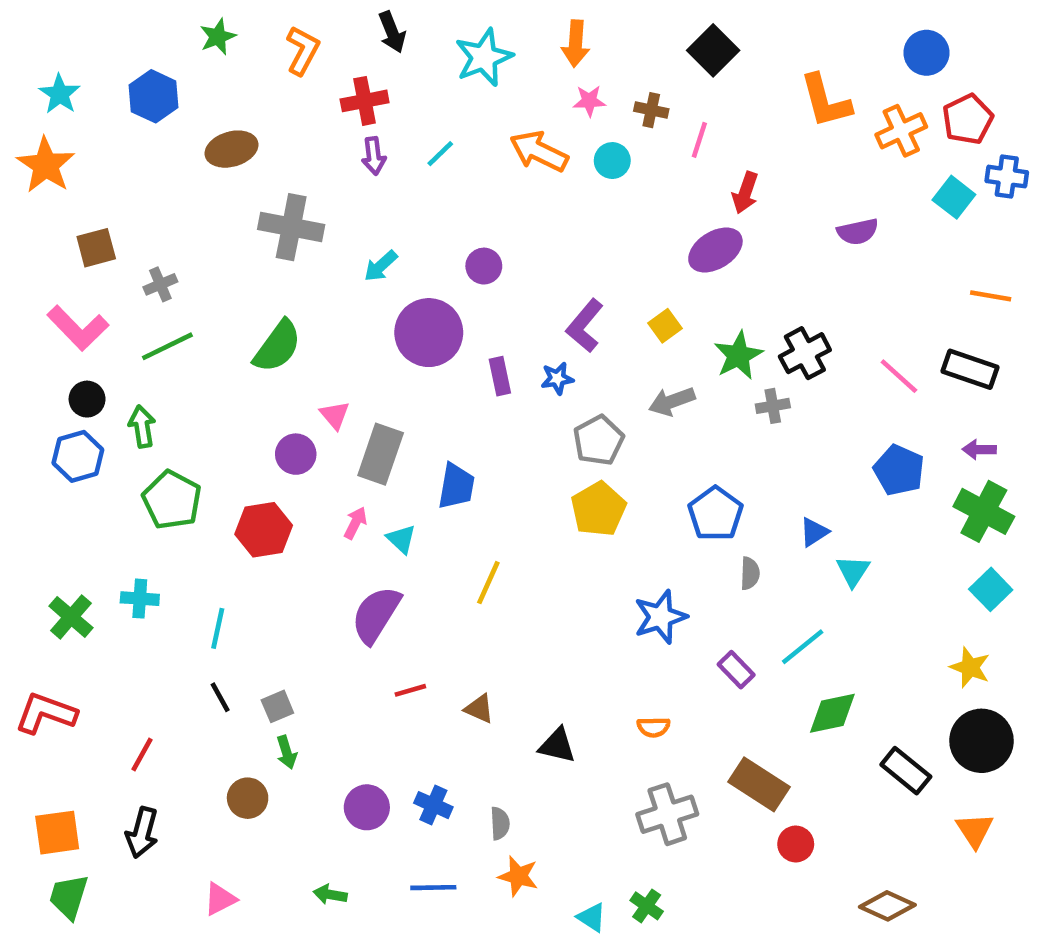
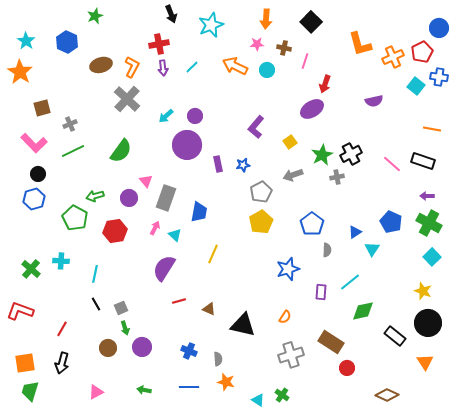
orange arrow: (576, 44) -> (266, 19), moved
orange L-shape: (303, 50) -> (132, 67), moved
blue circle: (926, 53) -> (439, 28), moved
gray cross: (291, 227) -> (127, 99), turned 32
purple circle: (484, 266) -> (195, 116), moved
purple L-shape: (585, 326) -> (256, 127), moved
green arrow: (142, 427) -> (95, 196), moved, turned -96
blue pentagon: (899, 470) -> (391, 222), moved
purple rectangle: (736, 670) -> (321, 292), turned 49
orange semicircle: (654, 727) -> (285, 317), turned -56
black triangle: (557, 745) -> (243, 325), size x1.5
purple circle: (367, 807) -> (142, 347), moved

